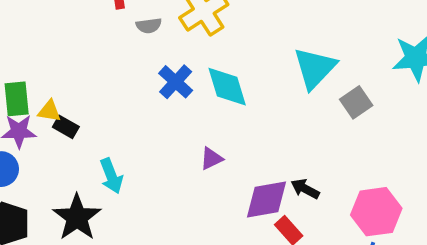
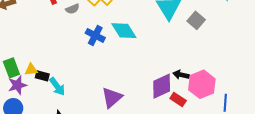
purple triangle: (211, 159) -> (112, 98), moved, size x1.6
cyan arrow: (111, 176) -> (57, 87), moved
pink hexagon: (376, 212) -> (202, 84), moved

